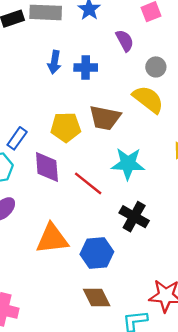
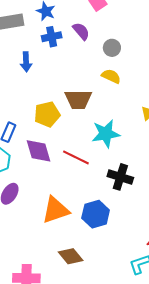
blue cross: (86, 68) -> (52, 37), moved
yellow semicircle: (148, 99) -> (111, 76), size x0.7
brown diamond: (97, 297) -> (71, 256), moved

